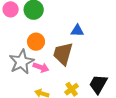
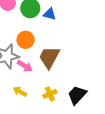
blue triangle: (77, 31) -> (50, 14), moved

